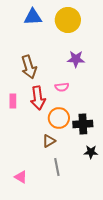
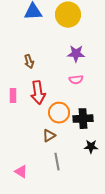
brown arrow: (29, 67) -> (29, 62), size x0.6
pink semicircle: (62, 87) -> (76, 80), moved

